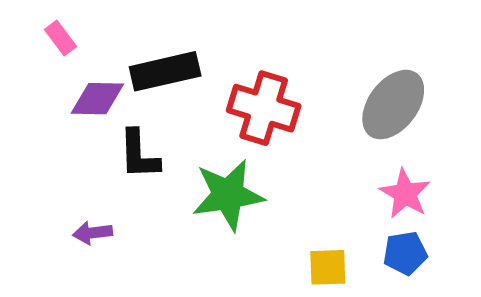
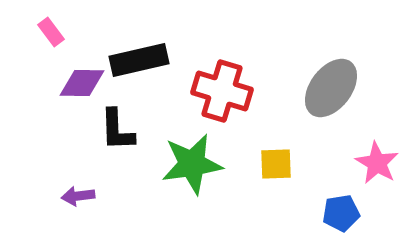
pink star: (405, 194) -> (377, 163), moved
yellow square: (328, 267) -> (276, 164), moved

